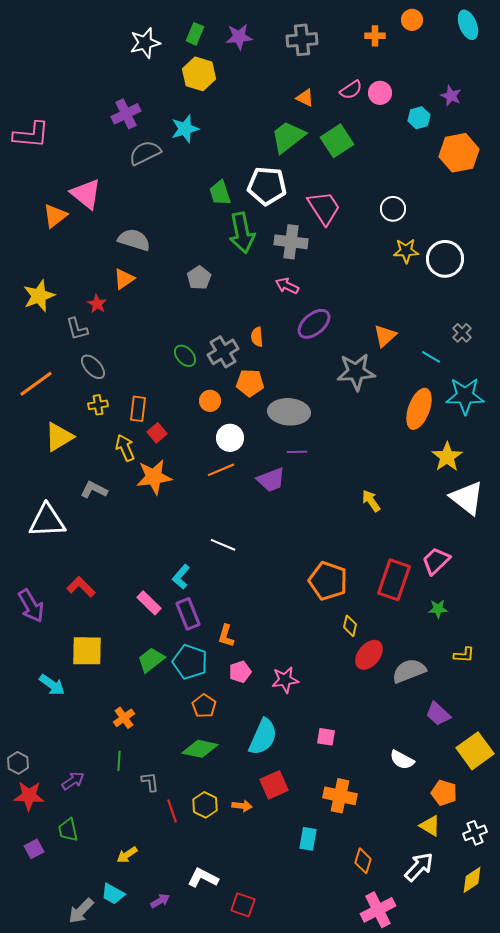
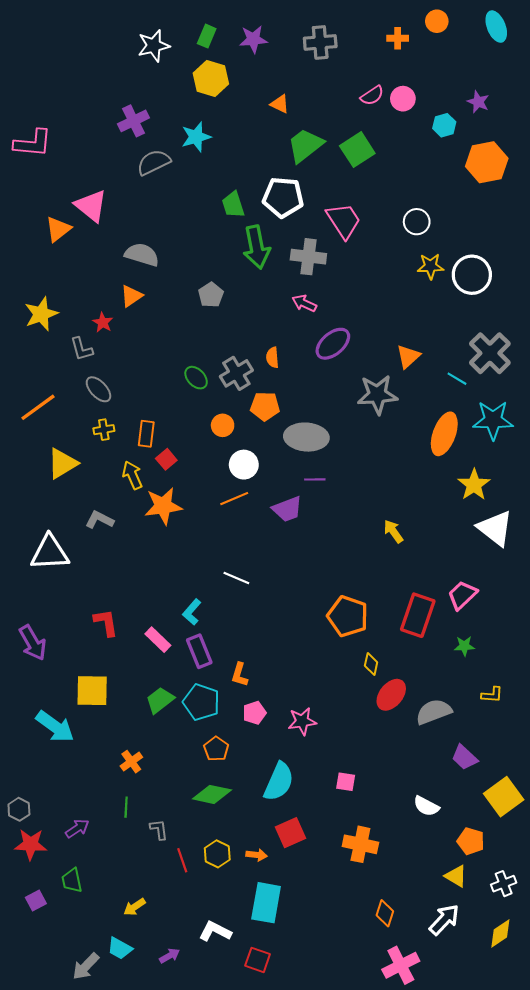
orange triangle: (305, 98) -> (280, 104), moved
gray cross: (462, 333) -> (490, 353), size x2.0
red L-shape: (81, 587) -> (106, 623), moved, turned 36
cyan arrow: (52, 685) -> (55, 727), size x1.4
cyan rectangle: (308, 839) -> (266, 903), moved, size x1.6

